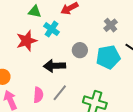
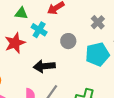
gray circle: (80, 50) -> (68, 41), moved

